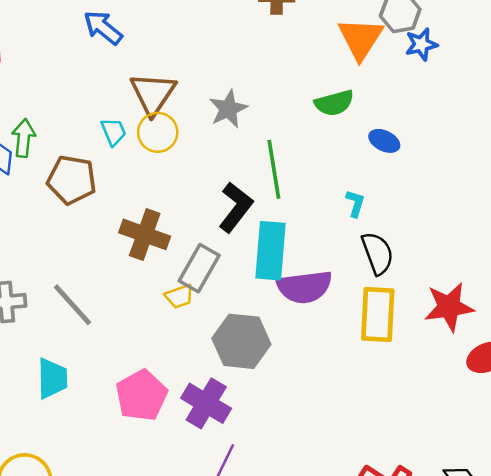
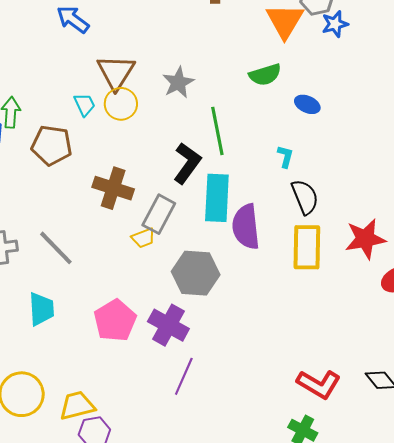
purple semicircle: (304, 287) -> (246, 227), turned 93

